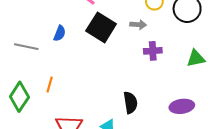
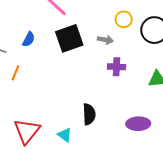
black square: (101, 27) -> (69, 38), turned 32
orange line: (50, 84) -> (15, 73), moved

